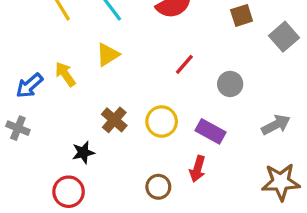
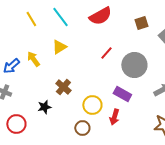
gray circle: (230, 84) -> (134, 65), size x1.6
yellow circle: (162, 122) -> (92, 105), moved
brown circle: (158, 187) -> (82, 128), moved
red circle: (69, 192) -> (16, 124), moved

